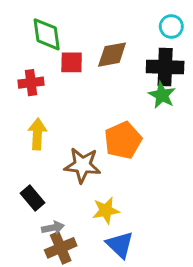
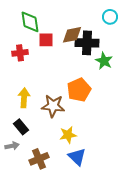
black cross: (165, 67) -> (87, 43), moved
yellow arrow: (37, 134) -> (24, 98), moved
gray arrow: (53, 228) -> (12, 146), moved

